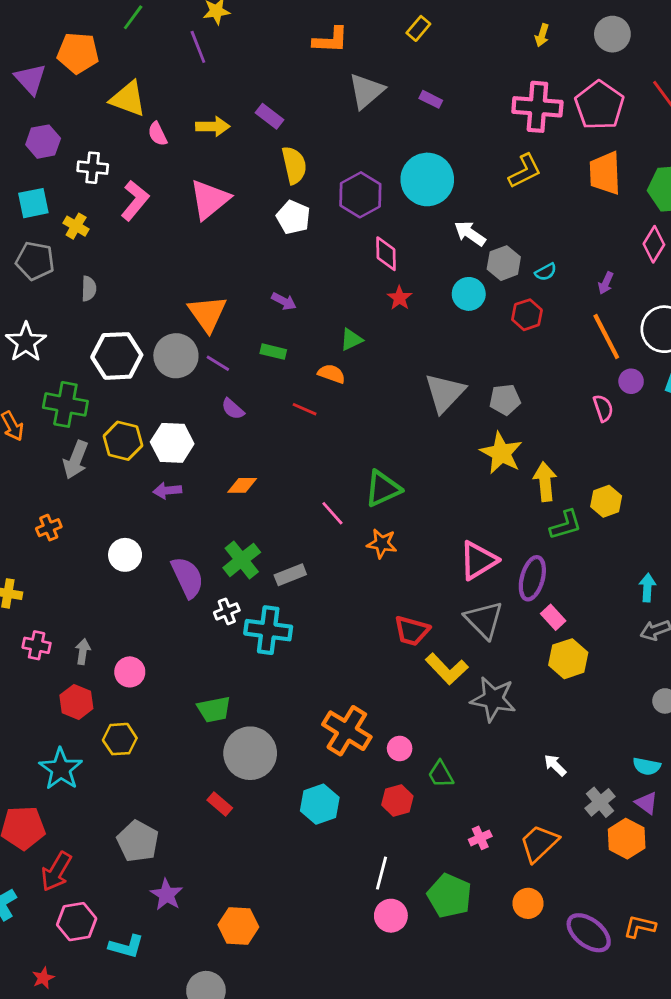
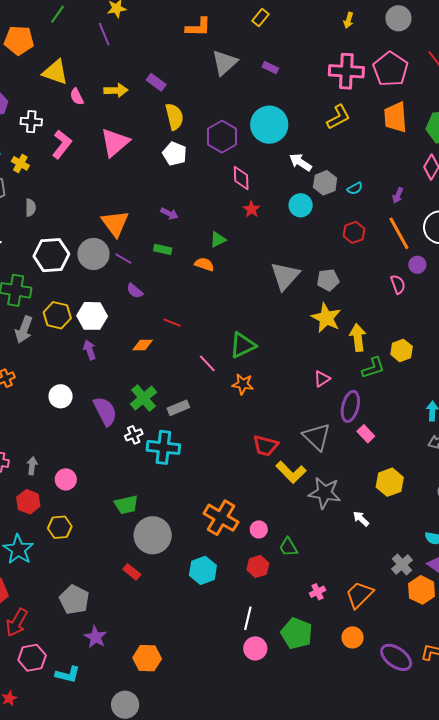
red hexagon: (527, 315) -> (354, 232), moved
red line: (305, 409) -> (172, 323), moved
purple arrow: (167, 491) -> (89, 350), turned 78
pink triangle: (478, 560) -> (322, 379), moved, size x0.6
yellow hexagon: (568, 659) -> (390, 482), moved
white arrow: (555, 765) -> (361, 519), moved

